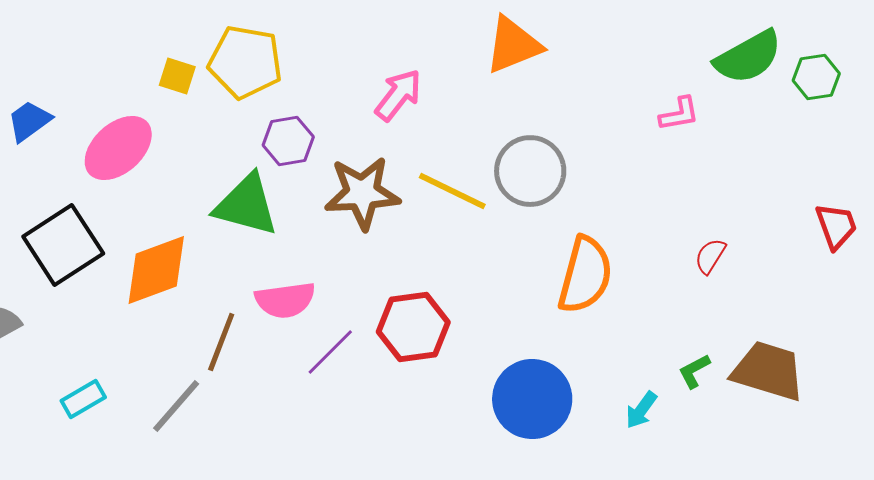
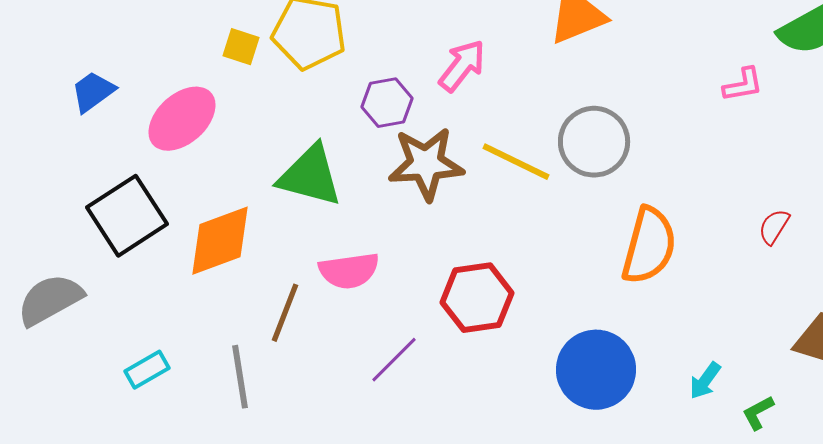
purple hexagon: (288, 141) -> (387, 103), moved
purple line: (330, 352) -> (394, 360), moved
green L-shape: (694, 371) -> (758, 413), moved
gray line: (176, 406) -> (240, 377), turned -50

